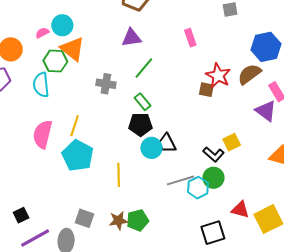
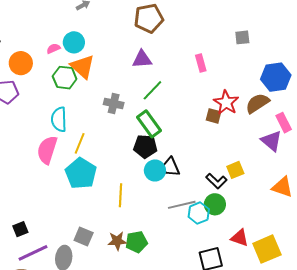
cyan semicircle: (41, 85) -> (59, 119), moved
green rectangle: (143, 102) -> (149, 124), size x1.5

